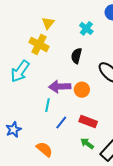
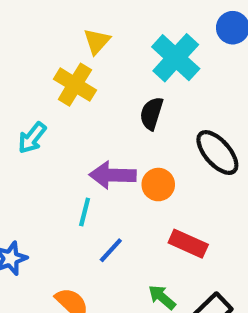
cyan cross: (86, 28) -> (176, 58), size x1.6
cyan arrow: (20, 71) -> (32, 138), size x0.7
red rectangle: (88, 121) -> (188, 244), moved

